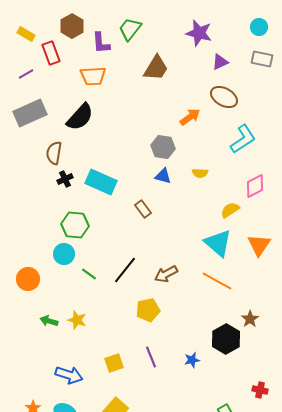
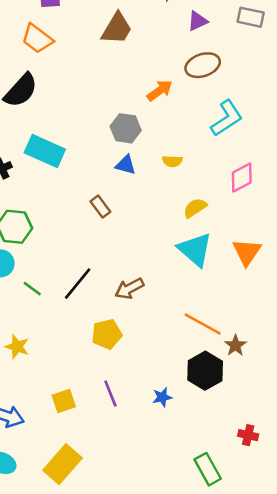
orange trapezoid: (93, 76) -> (37, 39), turned 40
brown ellipse: (224, 97) -> (203, 65), turned -48
cyan rectangle: (101, 182) -> (45, 151), moved
yellow semicircle: (230, 210) -> (195, 208), moved
orange line: (217, 281) -> (203, 324), moved

